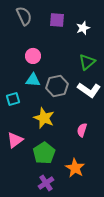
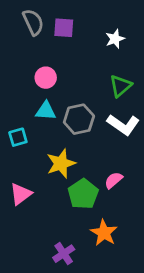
purple square: (57, 20) -> (64, 28), moved
yellow star: (44, 118) -> (61, 164), turned 30
pink semicircle: (82, 130) -> (114, 180), turned 32
green pentagon: (44, 153) -> (83, 194), moved

